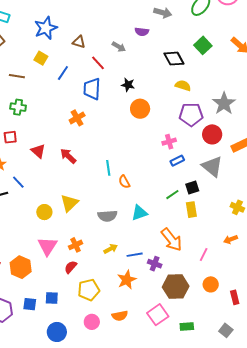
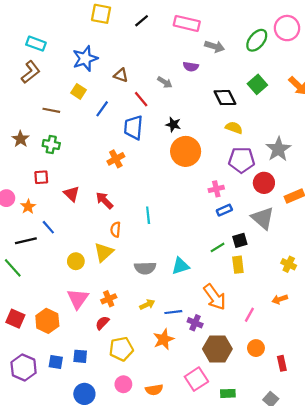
orange circle: (140, 109) -> (186, 151), size x1.4
orange semicircle: (124, 182) -> (116, 230), moved, turned 32
orange semicircle: (120, 316) -> (154, 390), moved

